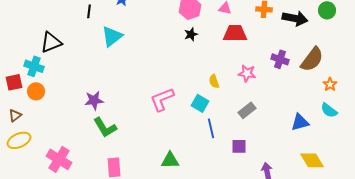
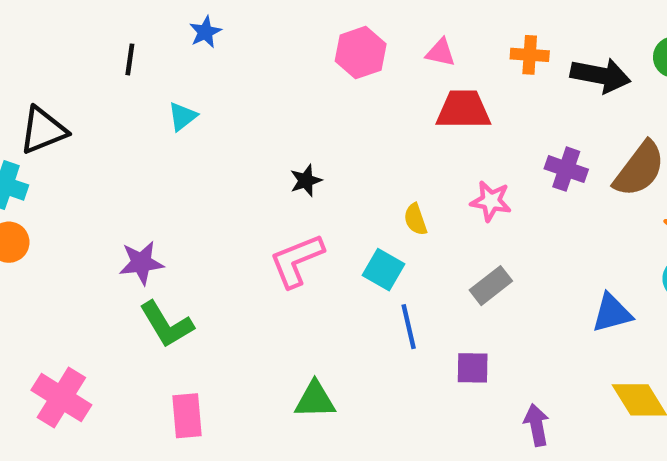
black star: (191, 34) -> (306, 180), moved
cyan triangle: (112, 36) -> (182, 117), size x0.6

